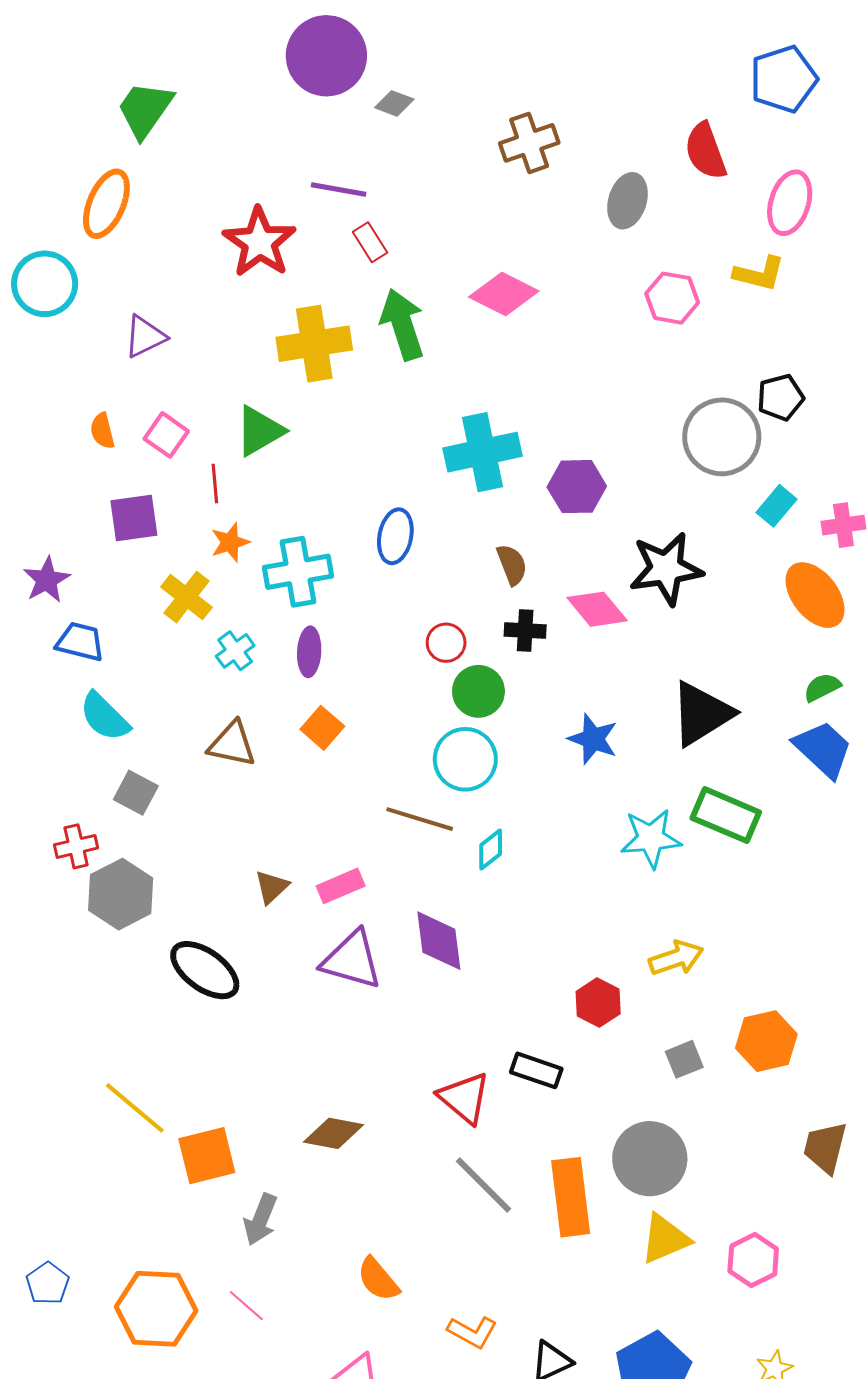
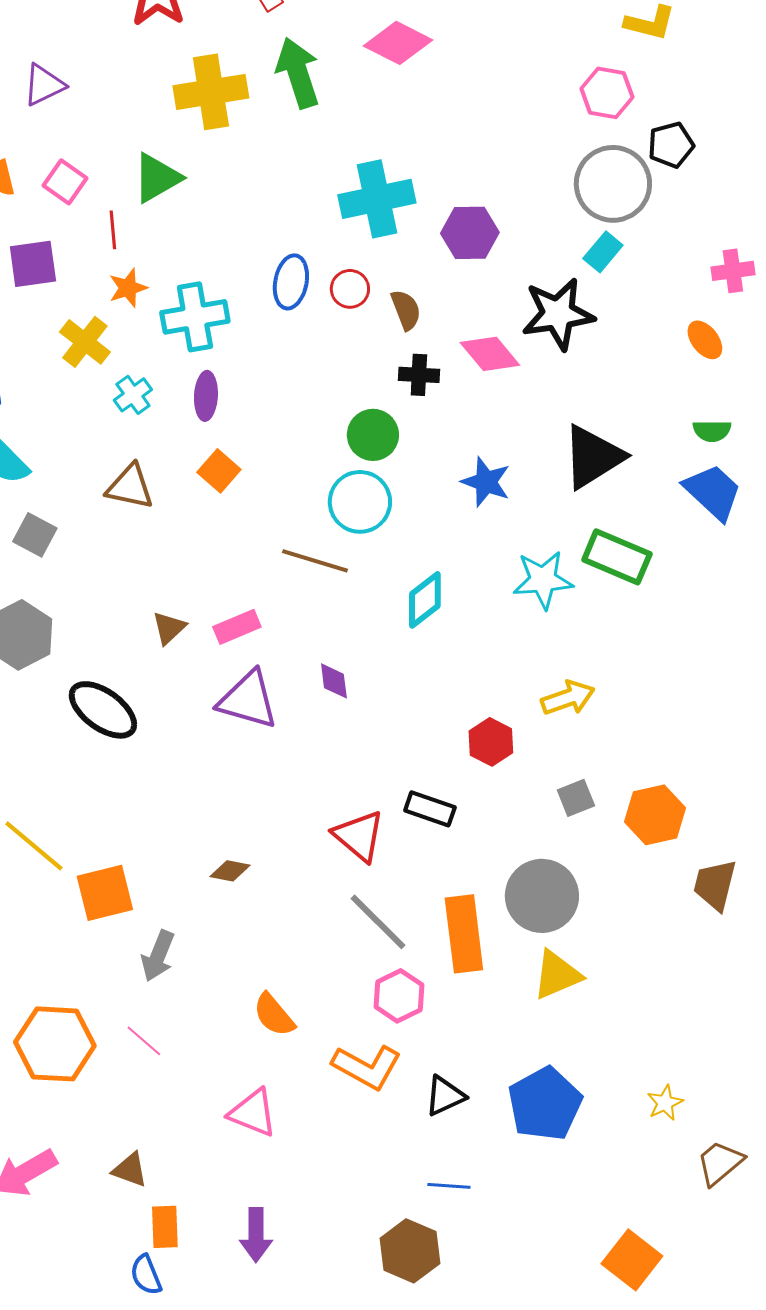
pink hexagon: (672, 298) -> (607, 93), moved
cyan rectangle: (776, 506) -> (603, 252), moved
orange ellipse: (815, 595) -> (705, 340), size x0.6
red circle: (446, 643) -> (350, 289), moved
green semicircle: (822, 687) -> (712, 431), turned -153
cyan diamond: (491, 849) -> (425, 600), moved, size x1.4
purple diamond: (439, 941) -> (334, 681), size x0.6
orange hexagon: (766, 1041) -> (655, 815), moved
brown diamond: (334, 1133) -> (230, 871), size x0.7
pink hexagon: (753, 1260) -> (399, 996), moved
orange L-shape: (472, 1332) -> (367, 1067), size x1.4

